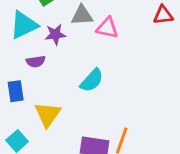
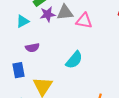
cyan triangle: (24, 25) -> (23, 21), size x0.6
purple star: (55, 34) -> (48, 14), moved

